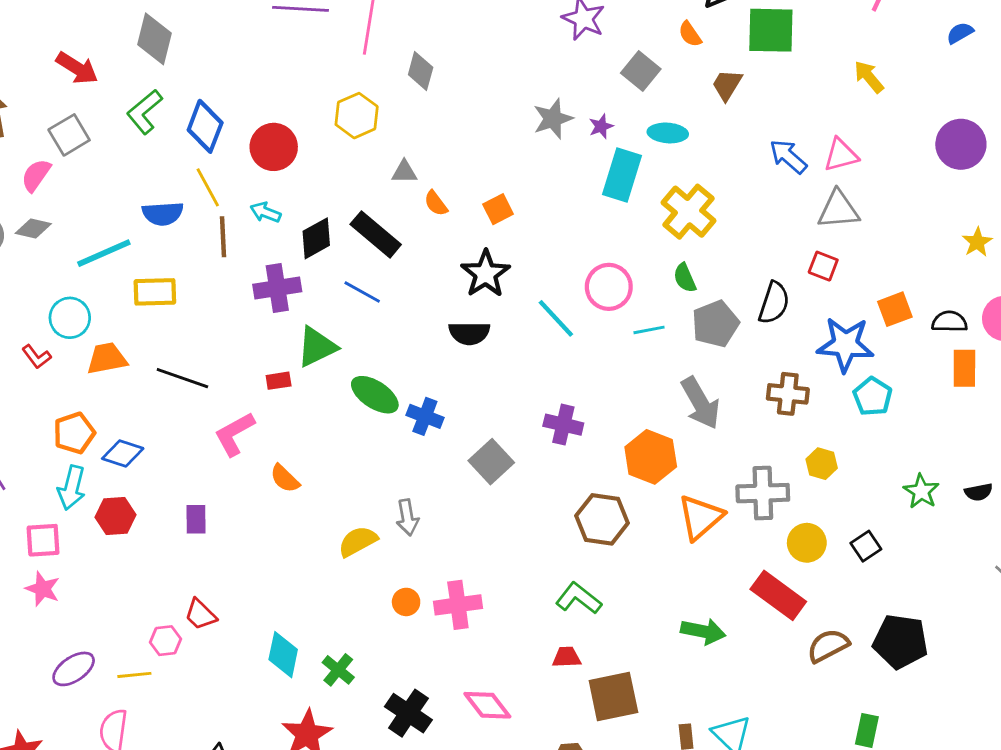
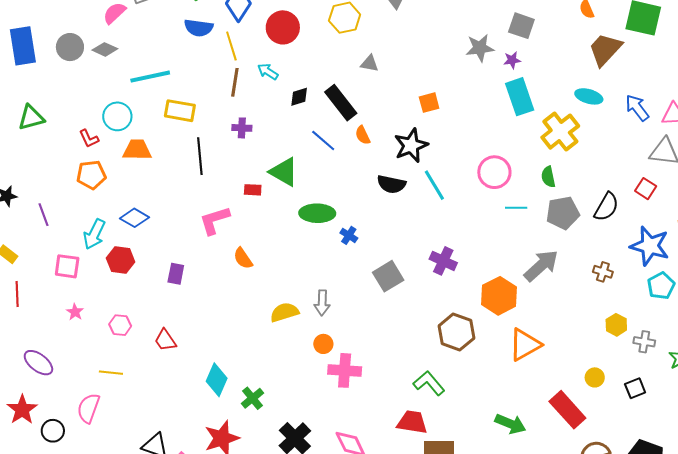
gray square: (641, 71) -> (521, 26), moved, turned -32
brown trapezoid: (727, 85) -> (605, 49), size x1.5
cyan ellipse: (668, 133) -> (589, 96), moved
cyan rectangle: (622, 175) -> (520, 97), turned -48
orange semicircle: (436, 203) -> (363, 135), moved
blue semicircle: (163, 214) -> (199, 28), moved
black diamond: (316, 238) -> (299, 97), size x0.7
purple cross: (277, 288) -> (242, 128), moved, size x0.6
cyan line: (556, 318) -> (434, 185), moved
green triangle: (317, 347) -> (284, 172), turned 44
black line: (182, 378) -> (200, 156), moved, turned 54
brown cross: (788, 394) -> (603, 272), size x0.7
green ellipse: (375, 395) -> (317, 213), turned -44
gray arrow: (700, 403) -> (541, 266), turned -114
blue cross: (425, 416) -> (349, 235), size x0.7
orange pentagon: (74, 433) -> (91, 175), moved
gray cross: (763, 493) -> (644, 342), moved, size x0.6
yellow circle: (807, 543) -> (595, 377), size x0.7
pink star: (43, 589) -> (75, 312), moved, size x0.7
orange circle: (406, 602) -> (323, 344), moved
pink hexagon: (165, 641) -> (120, 325), moved
red trapezoid: (567, 657) -> (412, 422), size x1.5
purple ellipse: (74, 669) -> (38, 363), moved, turned 60

